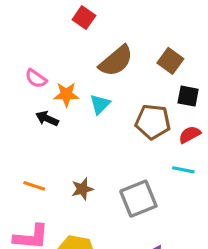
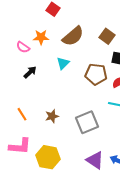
orange star: (66, 95) -> (41, 37), moved
black arrow: (47, 119) -> (30, 72), turned 112
orange line: (34, 186) -> (22, 114), turned 40

